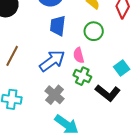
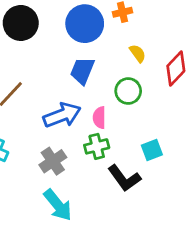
green cross: (82, 76) -> (97, 146), turned 36

